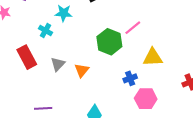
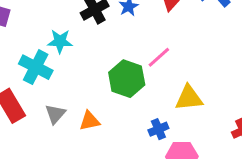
cyan cross: (46, 30) -> (36, 67), size x1.6
orange triangle: (82, 70) -> (90, 121), turned 42

